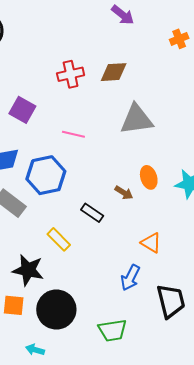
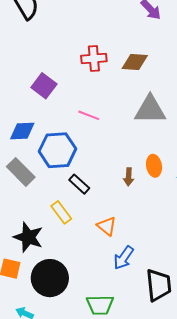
brown arrow: (124, 193) -> (129, 177), turned 54
black rectangle: (92, 213) -> (79, 184), moved
orange triangle: (151, 243) -> (107, 226), moved

